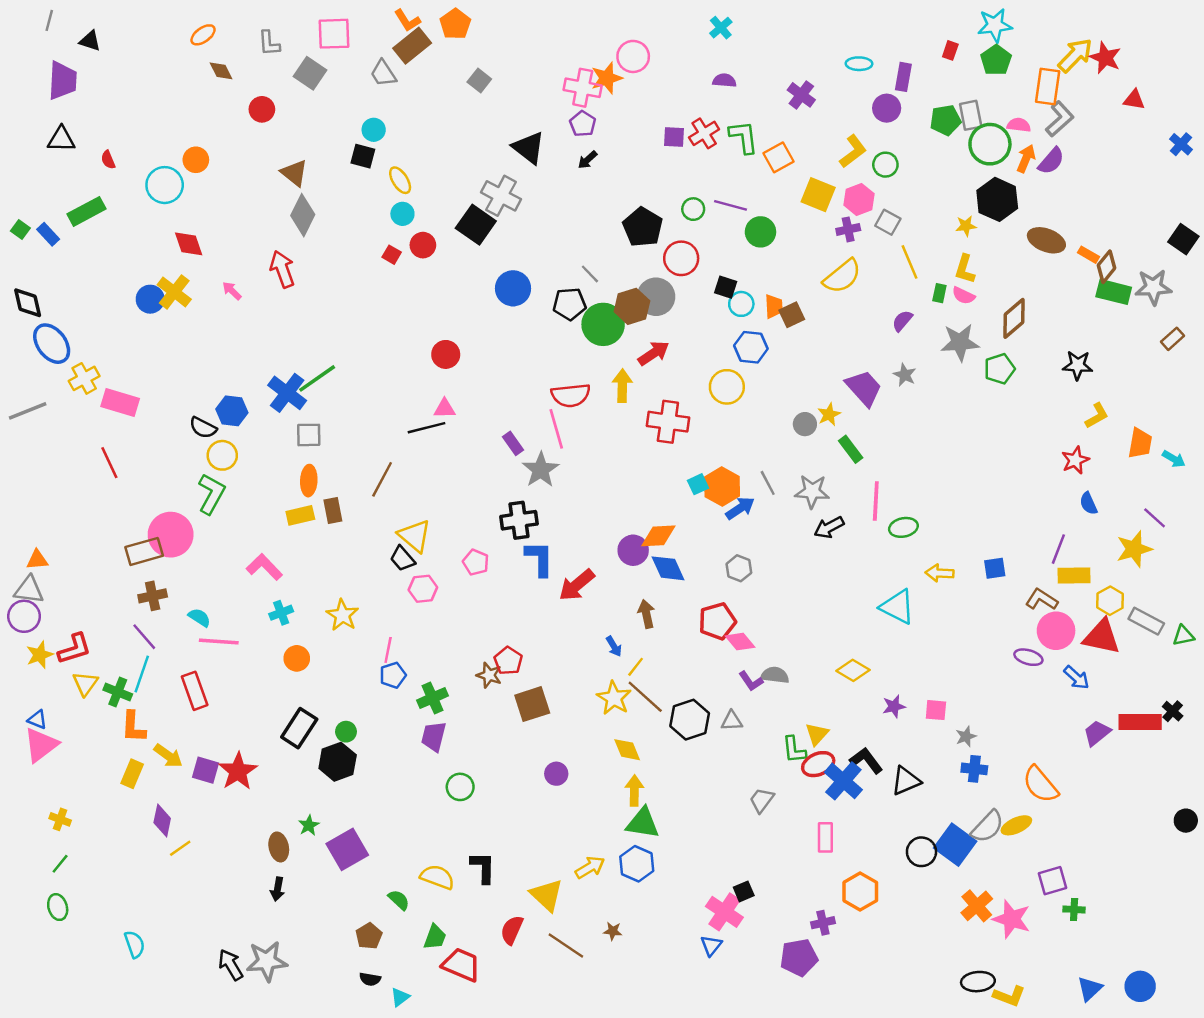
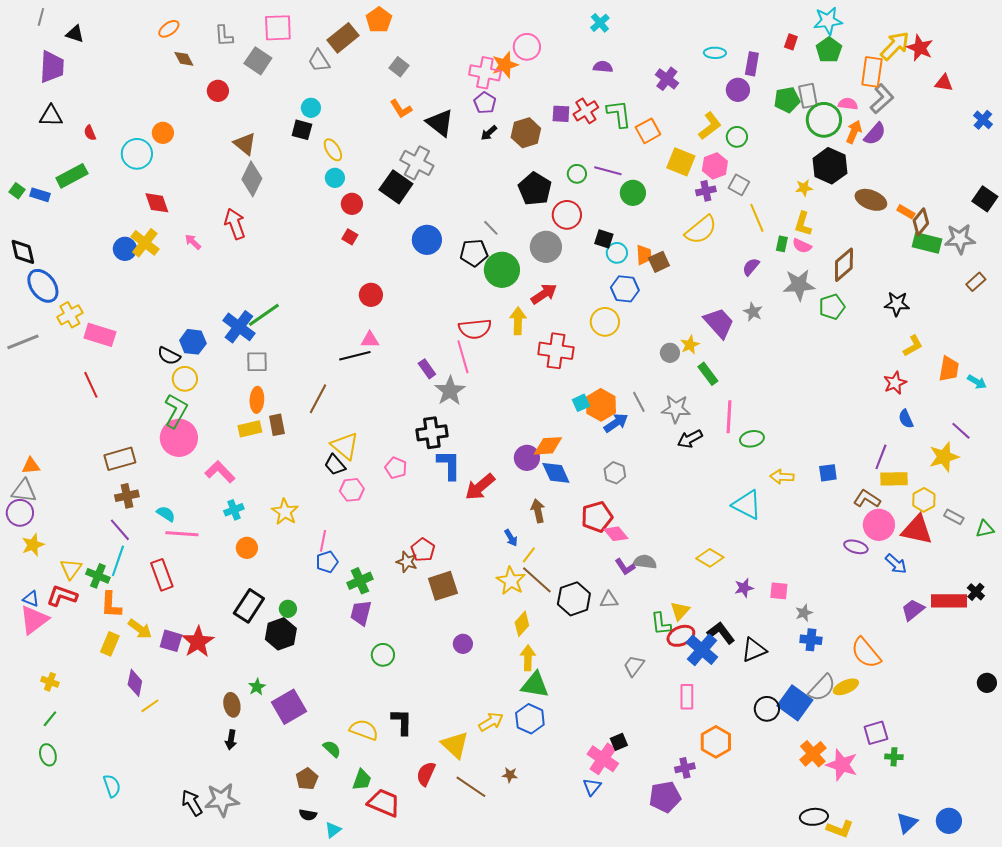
orange L-shape: (407, 20) -> (401, 109), moved
blue rectangle: (48, 234) -> (40, 195), turned -30
red square: (392, 255) -> (350, 237), moved
brown hexagon: (632, 306) -> (526, 133), moved
pink circle: (171, 535) -> (179, 438), moved
gray rectangle: (1146, 621) -> (954, 517), size x0.7
red L-shape: (74, 649) -> (62, 596), moved, turned -144
yellow diamond: (627, 750) -> (522, 624), turned 65

